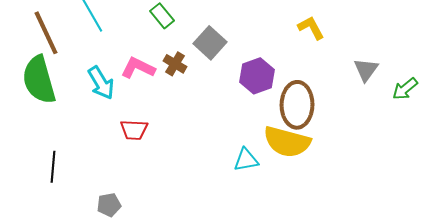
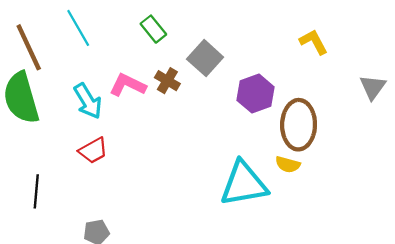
red trapezoid: (134, 130) -> (93, 150), moved, turned -32
yellow semicircle: (287, 142) -> (288, 164), size x0.5
cyan triangle: (246, 160) -> (244, 184), size x1.8

